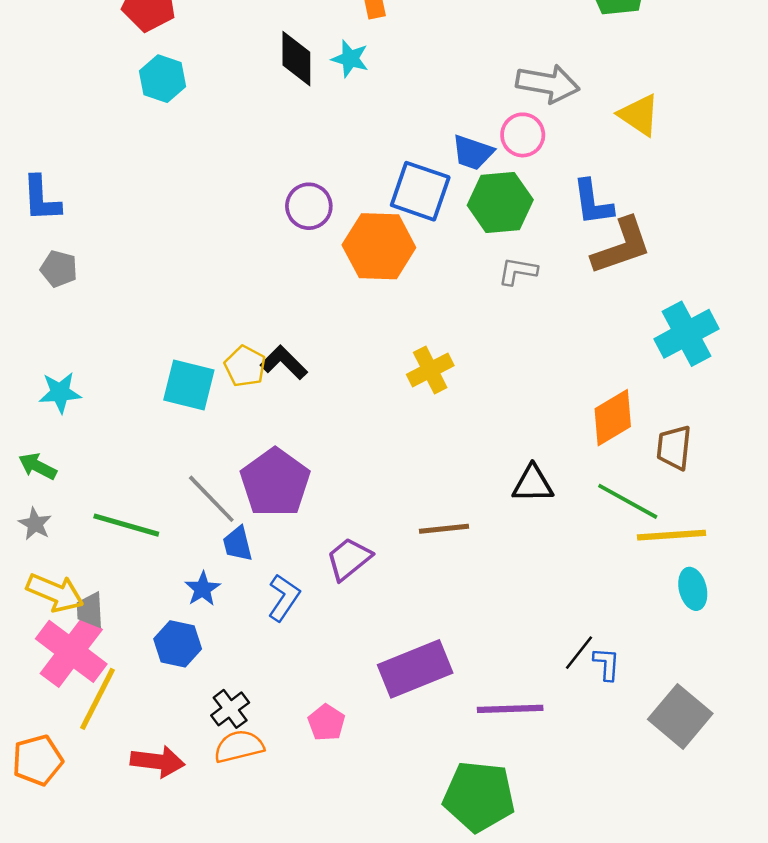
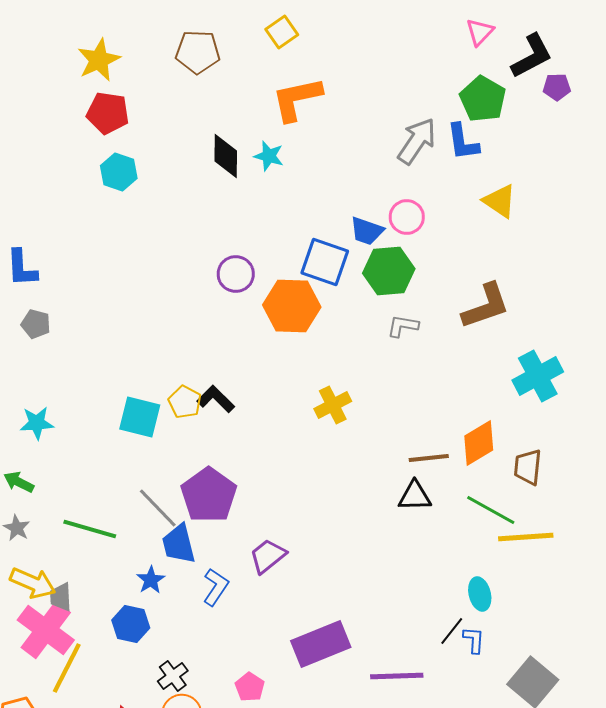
gray arrow: (548, 84) -> (417, 141), moved, turned -66
blue L-shape: (593, 202) -> (463, 142), moved
brown line: (444, 529) -> (429, 458), moved
blue trapezoid: (238, 544) -> (179, 544), size x1.4
cyan ellipse: (693, 589) -> (480, 594), moved

